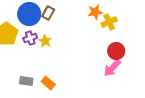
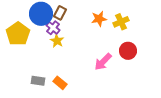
orange star: (95, 12) -> (99, 19), moved
purple cross: (30, 38) -> (53, 28), moved, turned -32
pink arrow: (112, 68) -> (103, 62), moved

